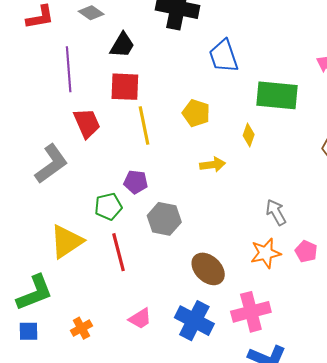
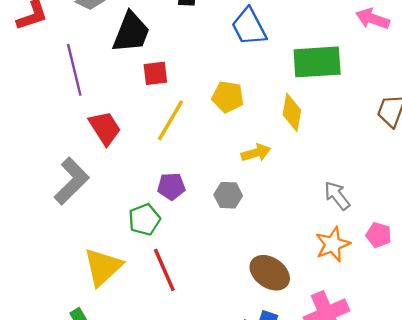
black trapezoid: (122, 45) -> (131, 32), size x1.4
red square: (125, 87) -> (155, 73), moved, size x0.7
yellow line: (144, 125) -> (171, 120), turned 51
yellow diamond: (249, 135) -> (292, 112), size x1.4
gray hexagon: (164, 219) -> (228, 195), moved, size x0.7

